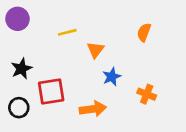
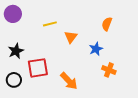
blue star: (112, 77) -> (96, 49), moved
orange arrow: (93, 109) -> (69, 81), turned 54

